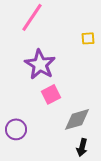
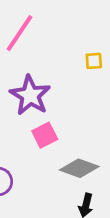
gray diamond: (77, 119) -> (79, 168), turned 36

